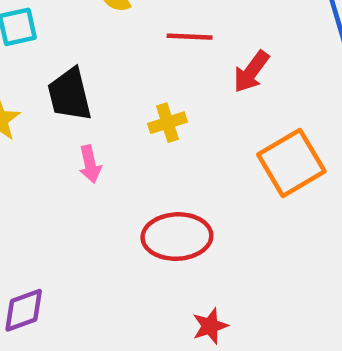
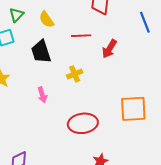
black trapezoid: (70, 95) -> (41, 52), moved
orange square: (291, 163) -> (133, 109), moved, turned 32

